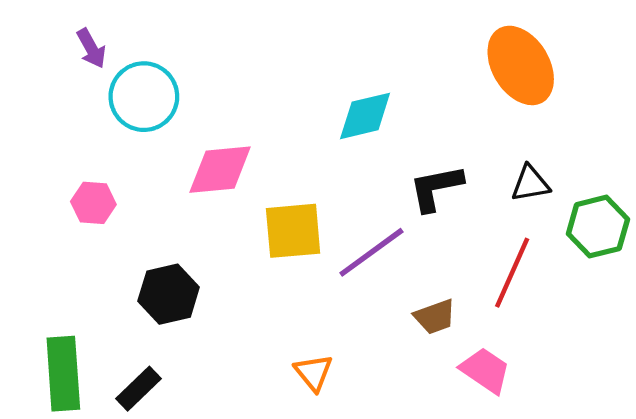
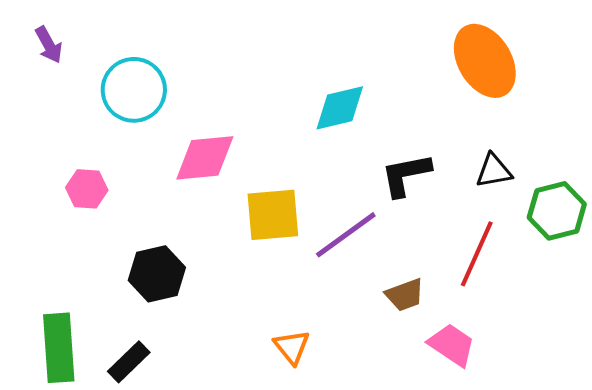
purple arrow: (91, 48) -> (49, 45), moved

